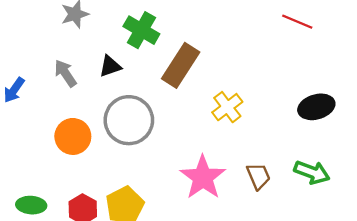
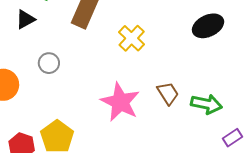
gray circle: (129, 120) -> (49, 63), size x0.5
green arrow: (312, 172) -> (207, 104), moved

